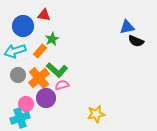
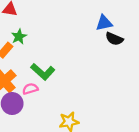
green L-shape: (57, 70) -> (43, 72), moved

